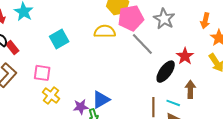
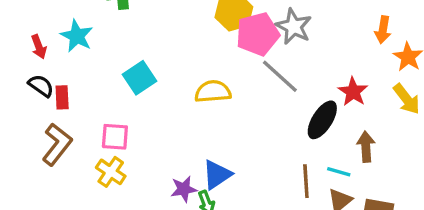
gray star: (164, 19) -> (294, 27), moved
yellow semicircle: (105, 31) -> (213, 92), moved
red rectangle: (12, 47) -> (62, 97), turned 40
yellow cross: (51, 95) -> (111, 172), moved

